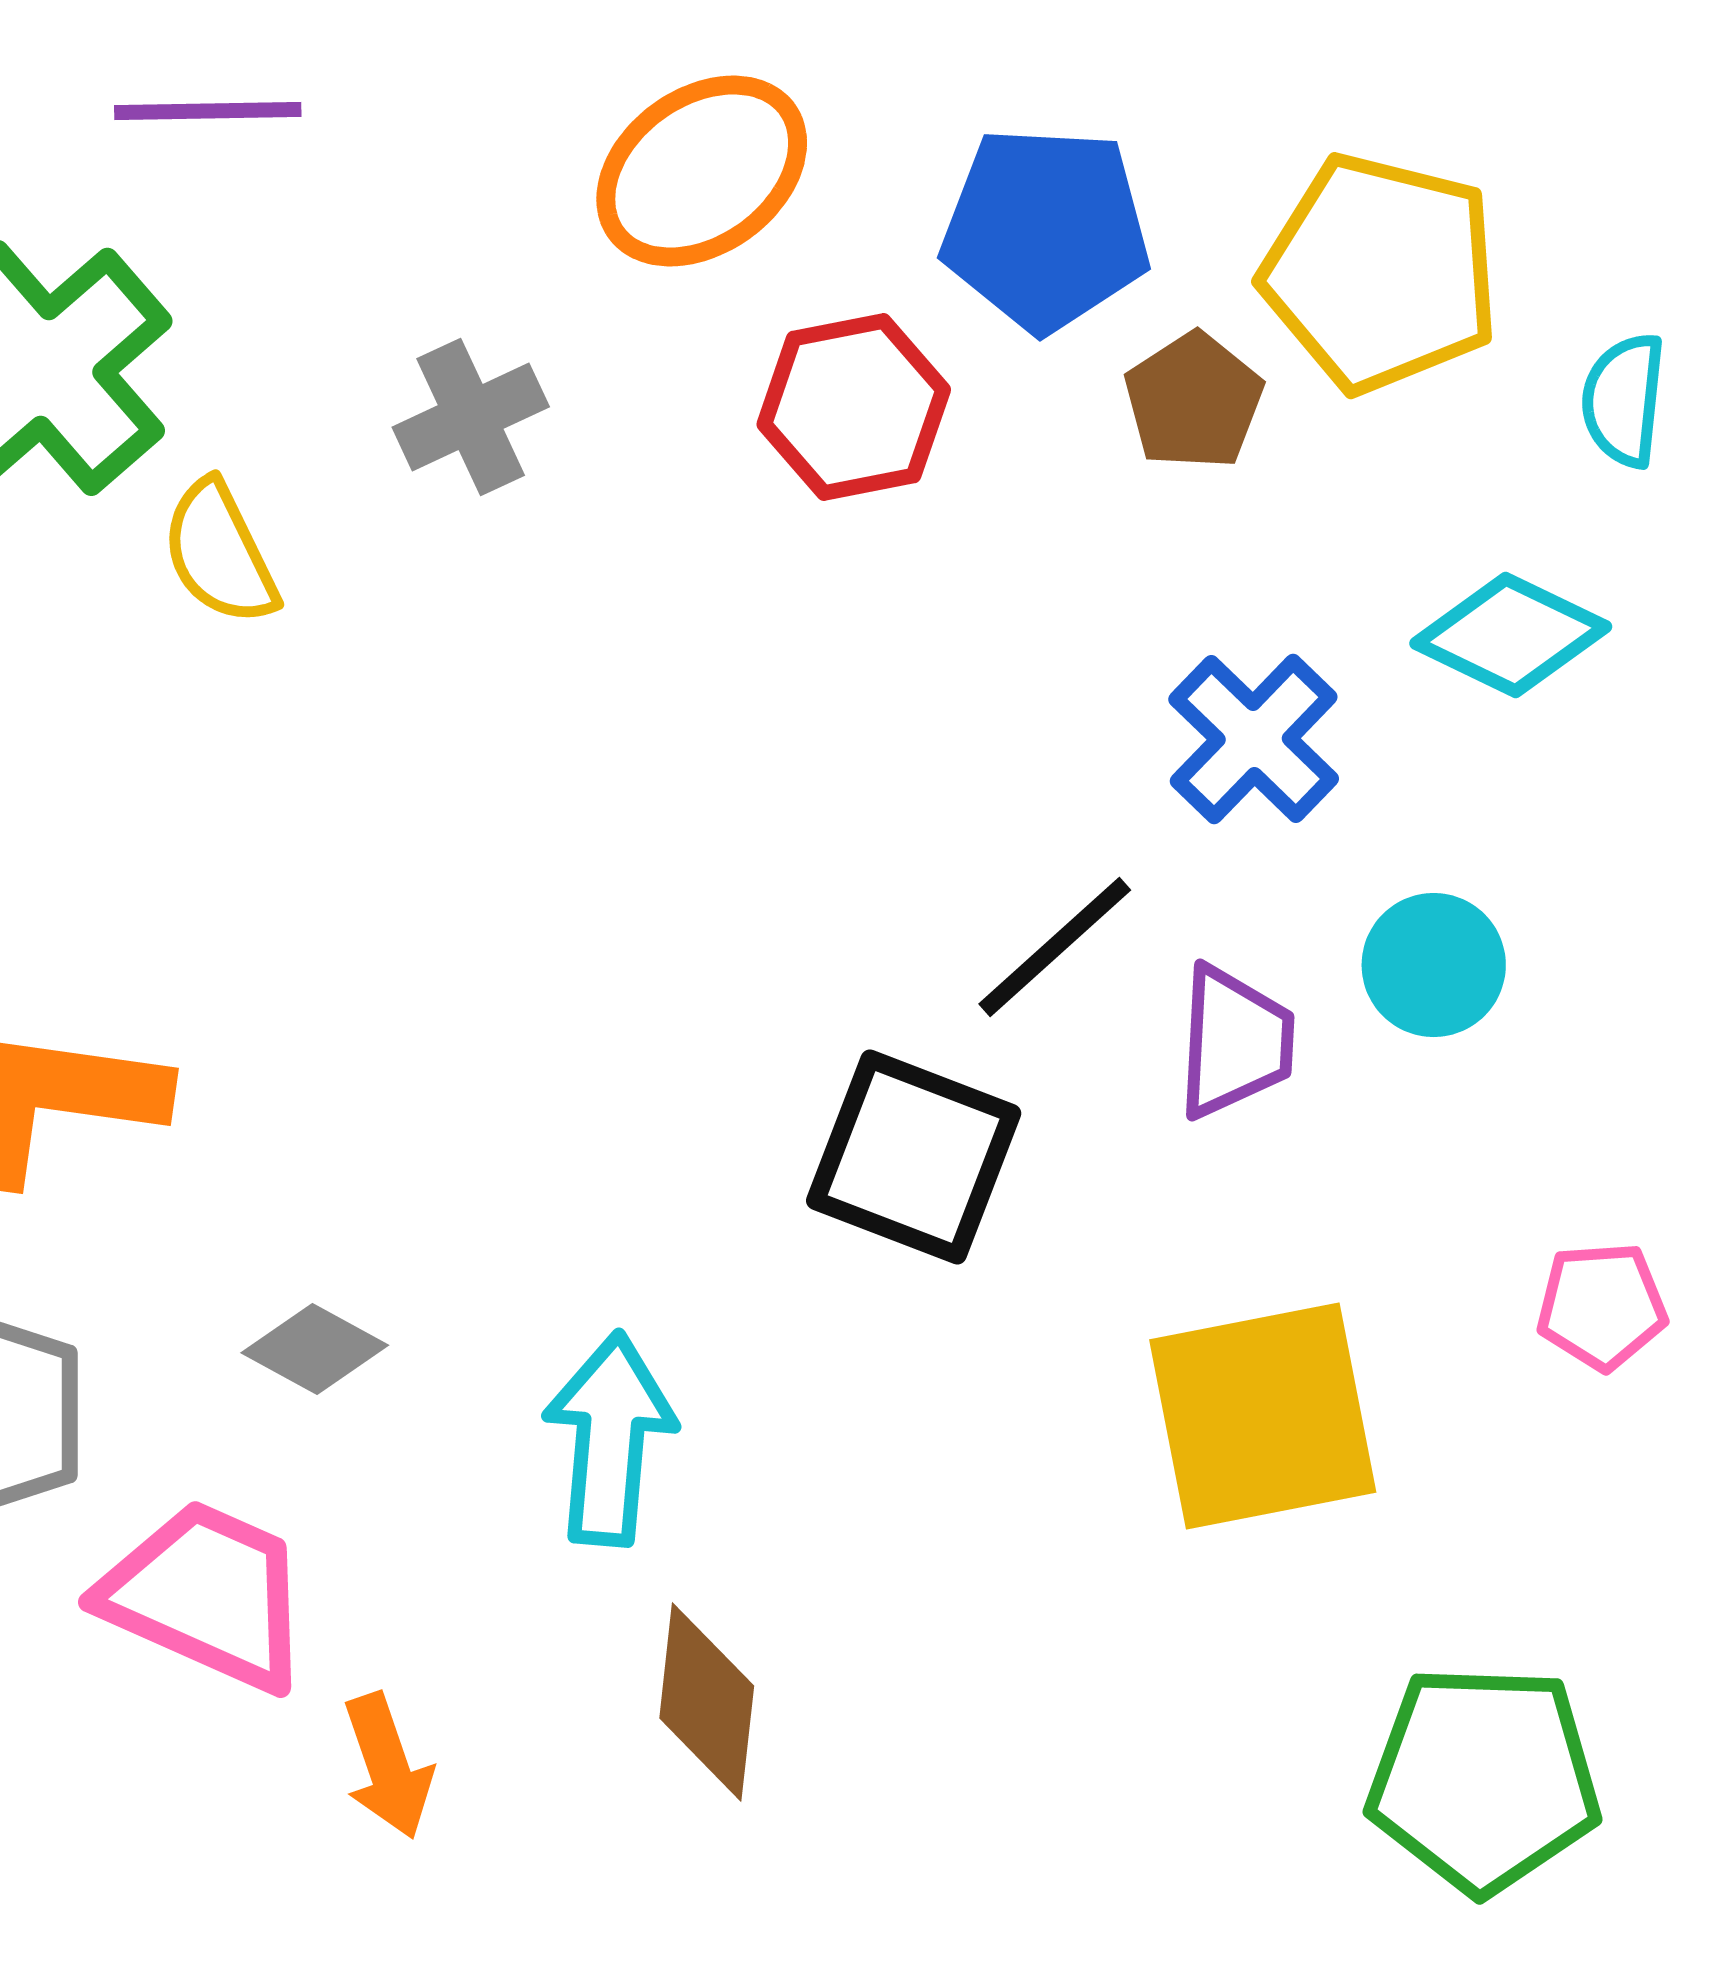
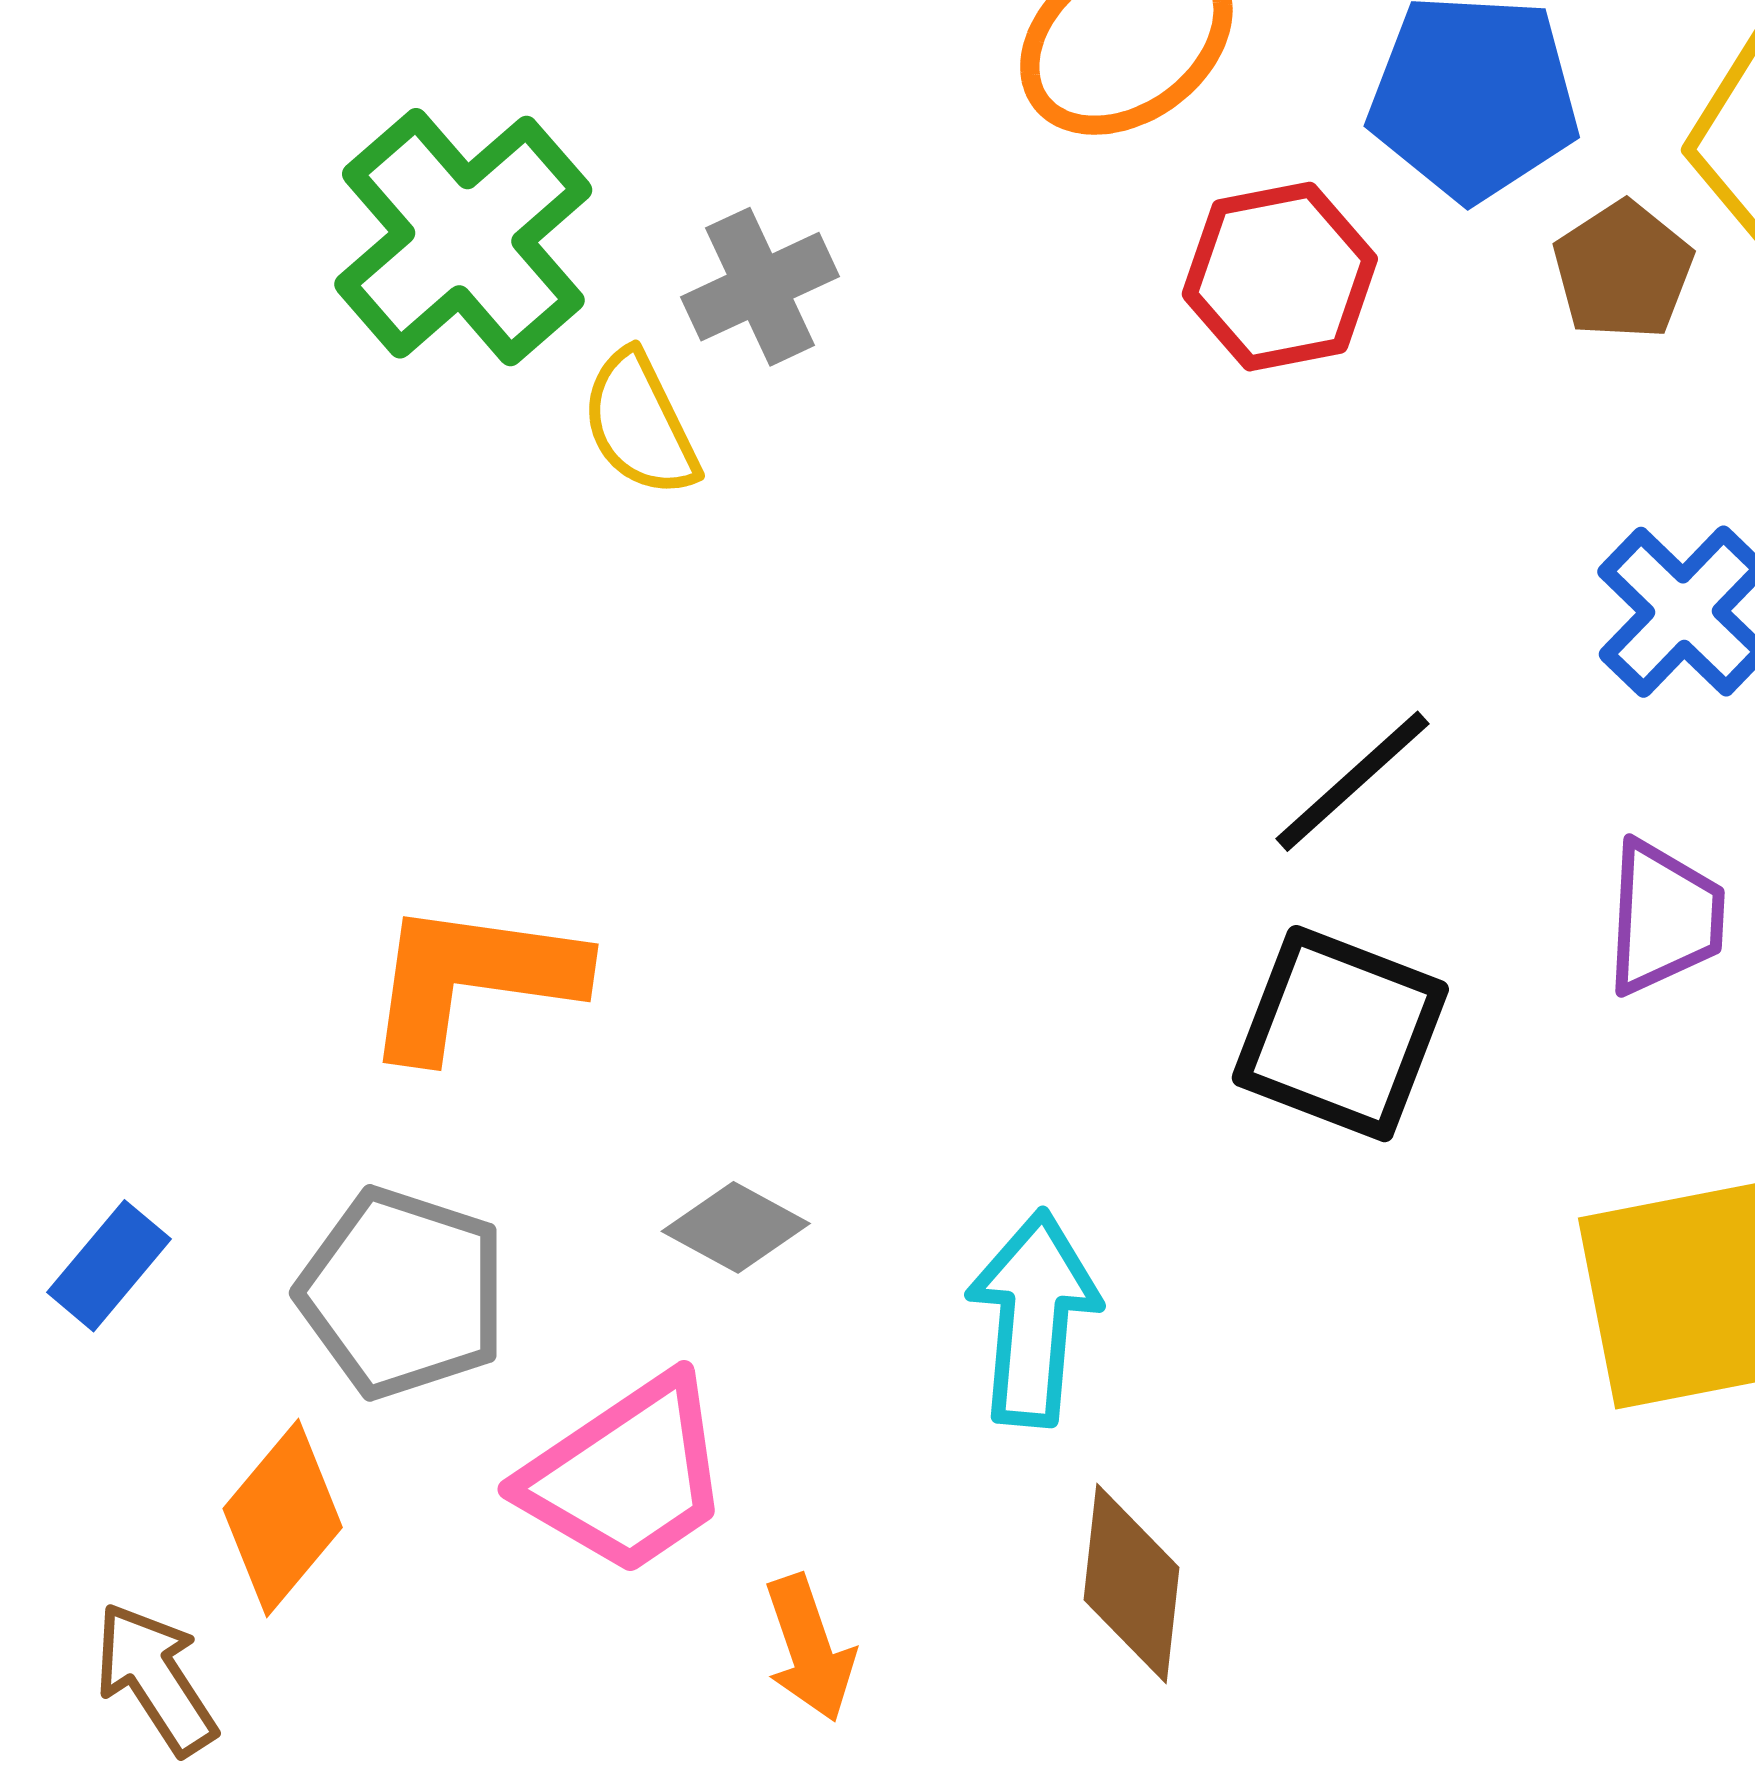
gray cross: (471, 417) -> (760, 287), moved
black line: (1055, 947) -> (1352, 781), moved
pink trapezoid: (207, 1595) -> (627, 1476), turned 122

